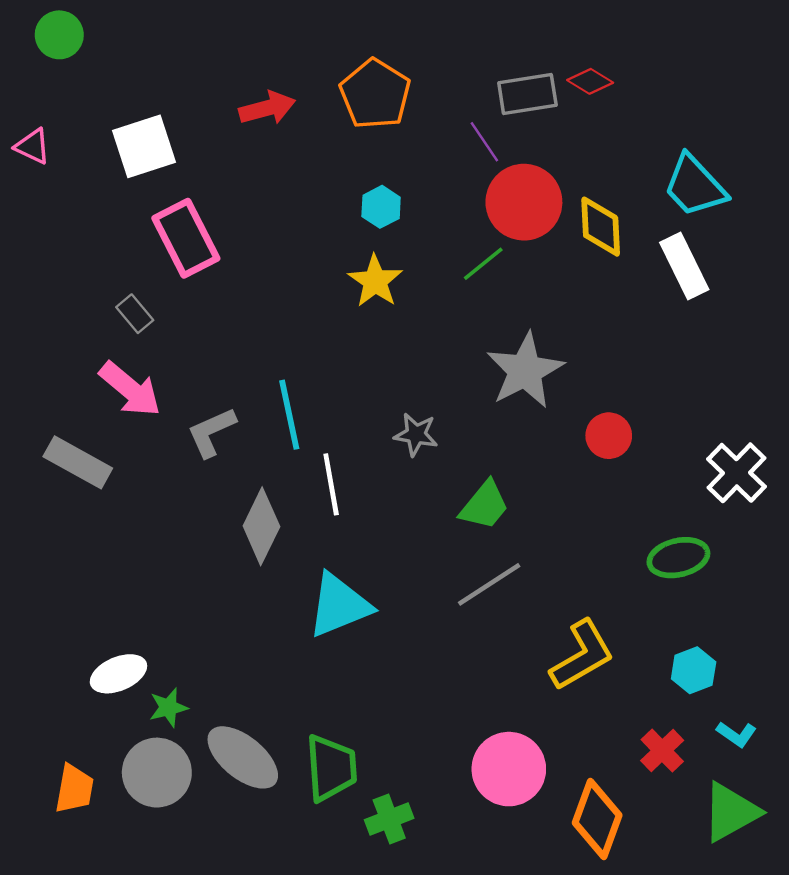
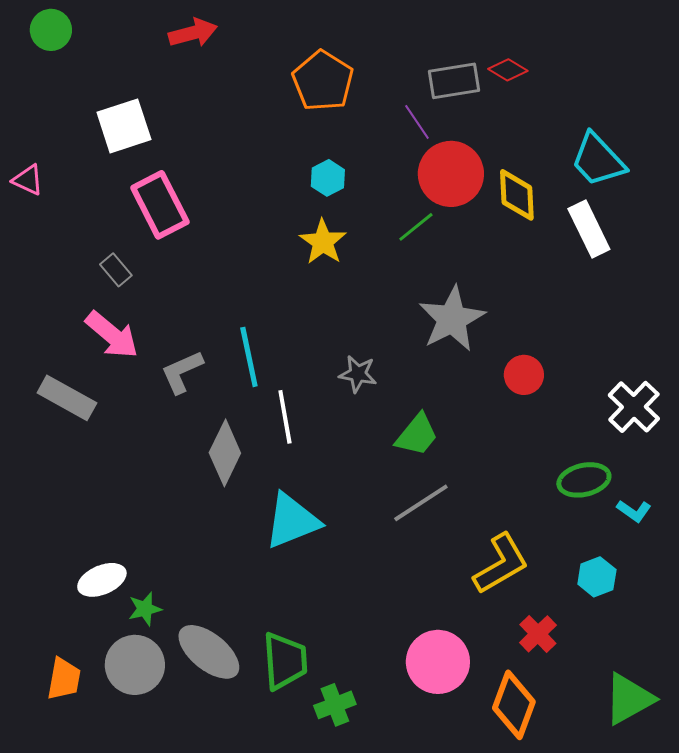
red arrow: (267, 108) -> (193, 33), moved
pink triangle: (33, 146) -> (28, 180), moved
cyan L-shape: (737, 734) -> (634, 511), moved
red cross: (662, 750) -> (538, 634), moved

